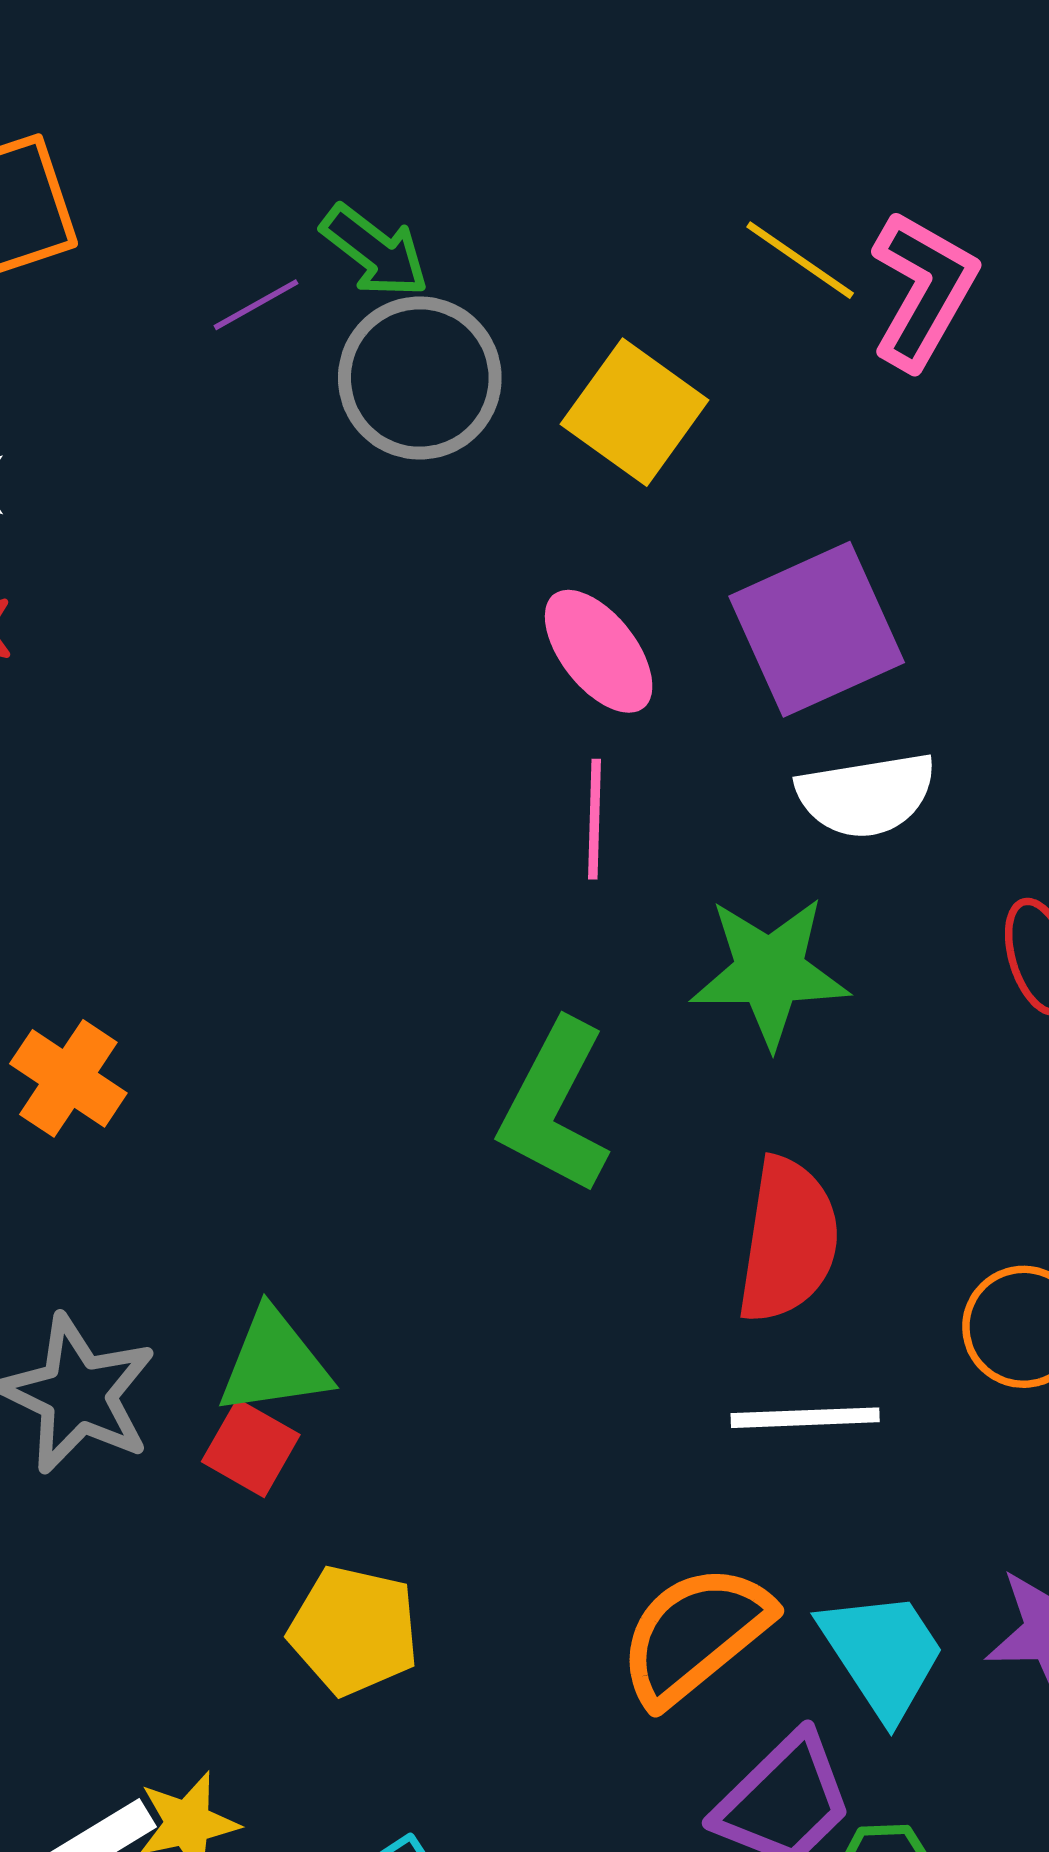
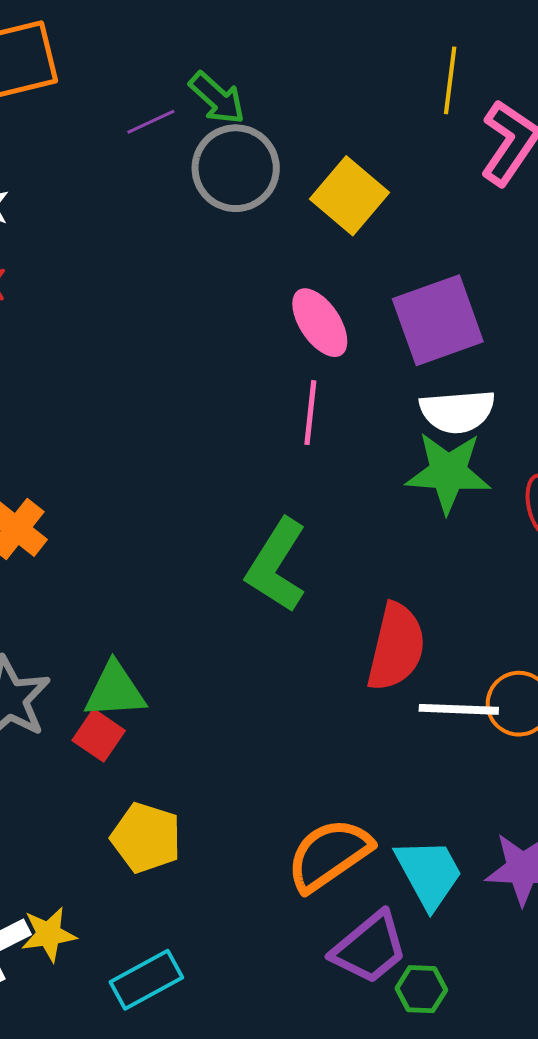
yellow line: (800, 260) -> (450, 80), moved, turned 58
green star: (770, 972) -> (448, 472), moved
white line: (805, 1418) -> (459, 709), moved

